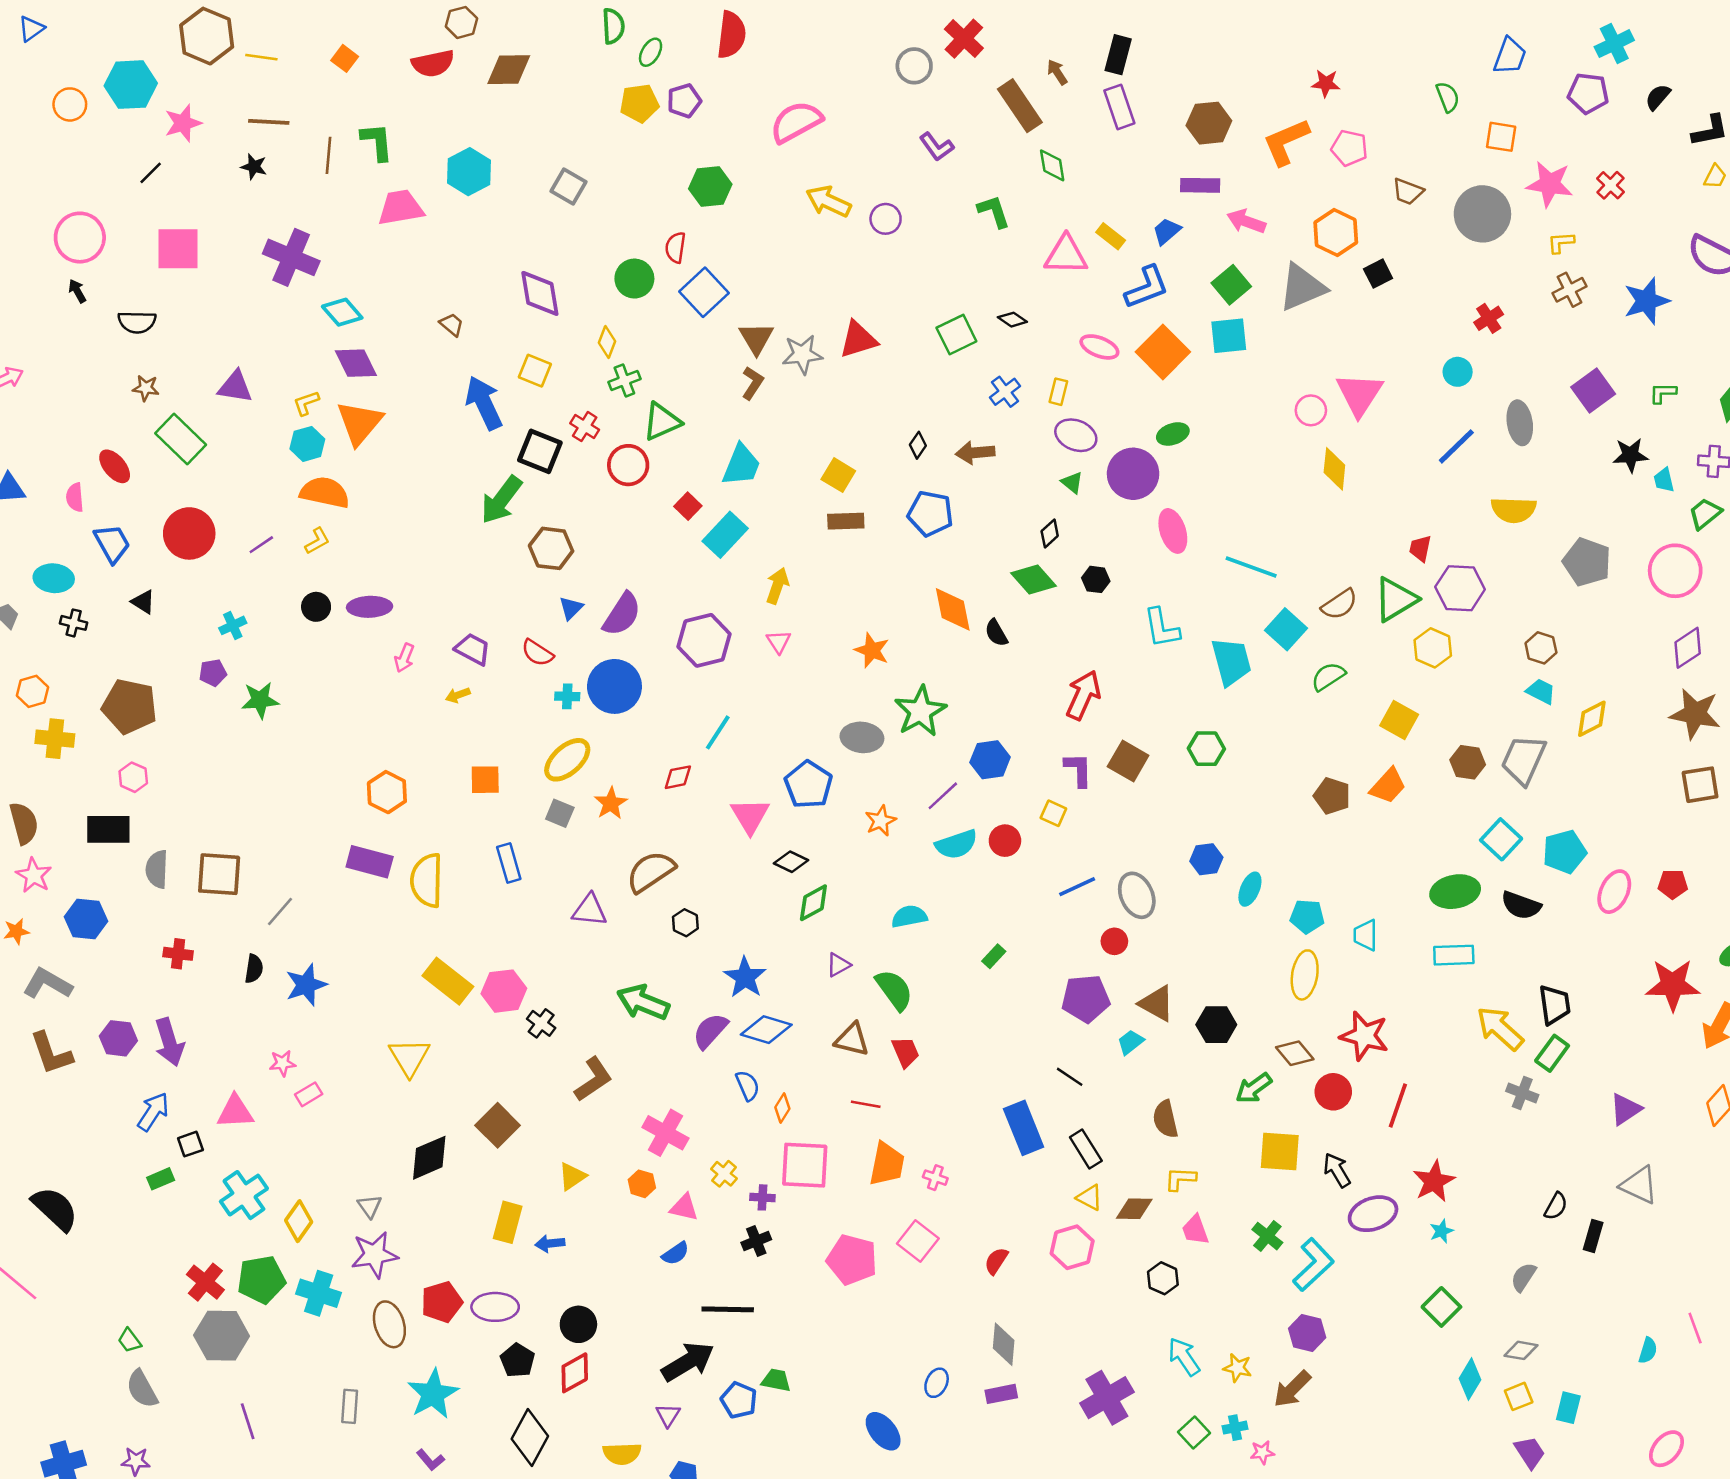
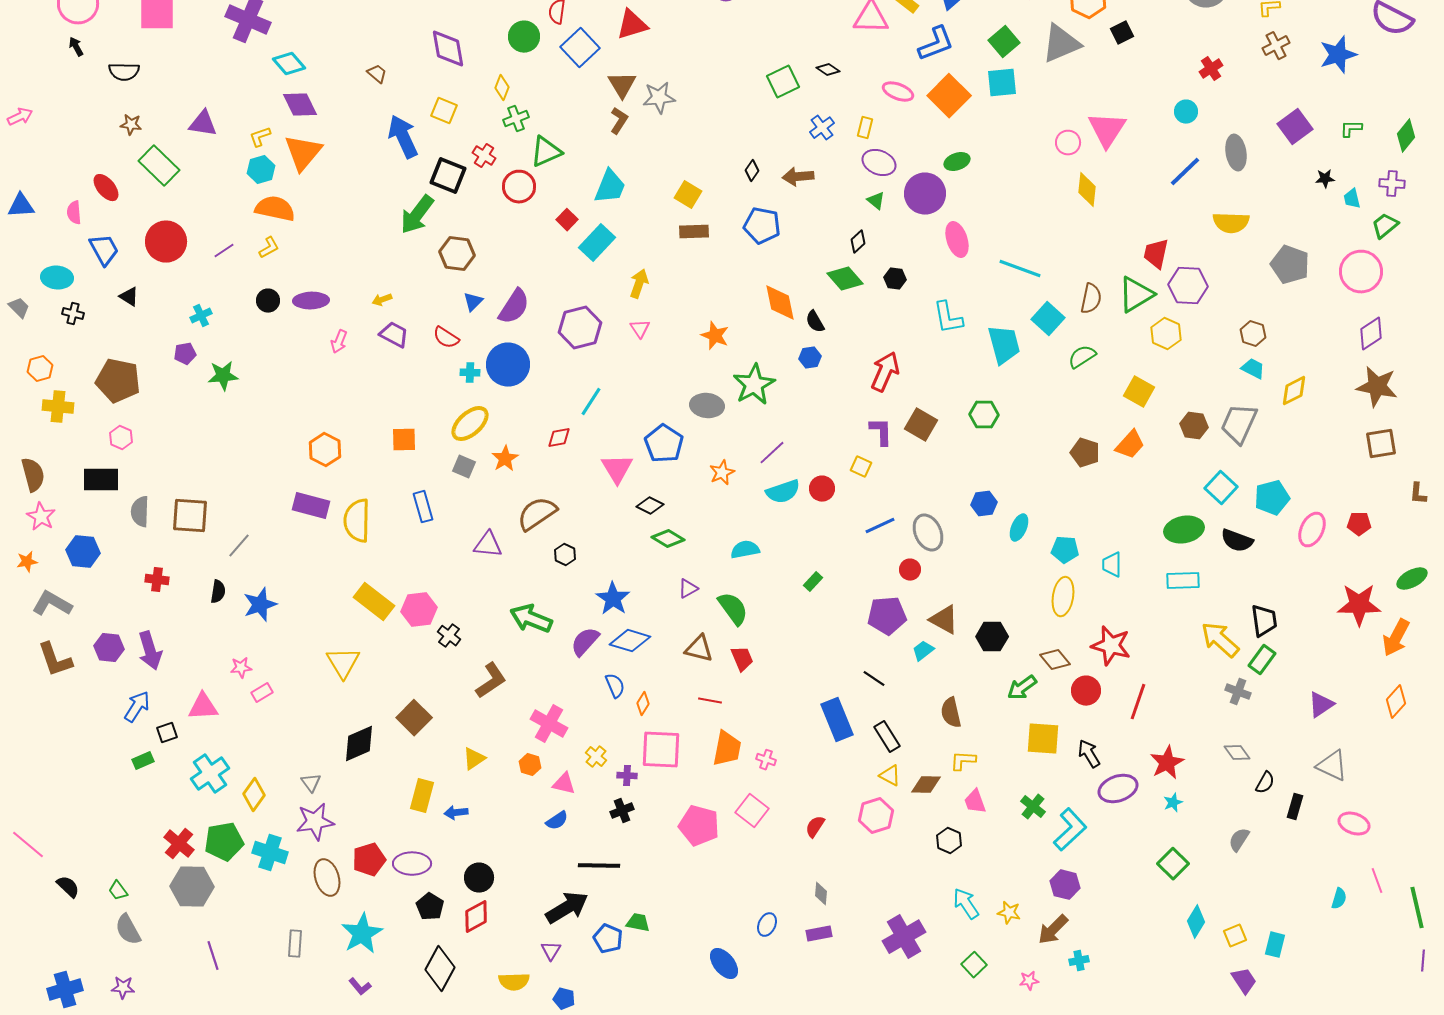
red triangle: (858, 339) -> (632, 25), moved
black star: (1630, 455) -> (1325, 179), size x0.7
red trapezoid: (1420, 548) -> (1156, 254), size x1.4
brown semicircle: (1339, 604) -> (1091, 299), turned -44
yellow arrow: (458, 695) -> (382, 300), moved
blue hexagon: (990, 760) -> (810, 358), moved, size x0.7
green diamond: (813, 903) -> (668, 539), turned 60
black semicircle: (55, 1209) -> (68, 887), moved, size x0.6
gray diamond: (1004, 1344) -> (821, 894), size x0.7
gray diamond: (1521, 1350) -> (1237, 753), moved, turned 44
cyan cross: (1235, 1428) -> (1079, 961), moved
pink ellipse: (1666, 1449) -> (1354, 824), moved, turned 68

